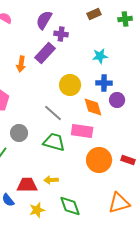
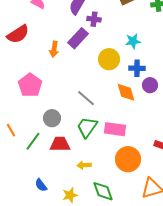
yellow circle: (70, 85) -> (109, 59), moved
pink rectangle: (82, 131) -> (115, 129), moved
green trapezoid: (54, 142) -> (87, 127), turned -70
orange circle: (99, 160) -> (128, 159), moved
red trapezoid: (27, 185) -> (60, 144), moved

